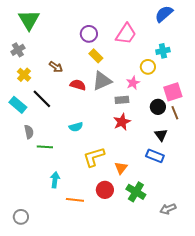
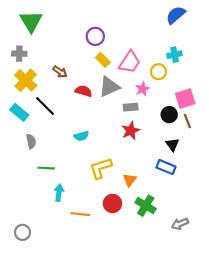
pink trapezoid: (126, 34) -> (130, 62), moved
gray cross: (18, 50) -> (19, 54), turned 32
yellow cross: (24, 75) -> (26, 80), size x1.5
green line: (45, 147) -> (46, 168), moved

